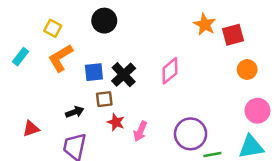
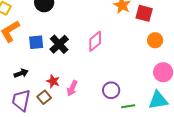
red square: (233, 35) -> (144, 13), turned 30
brown square: (104, 99) -> (44, 97), moved, turned -32
purple circle: (191, 134) -> (111, 90), size x0.7

